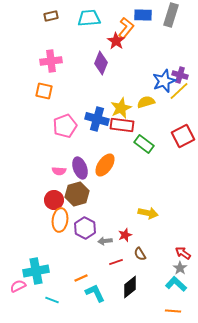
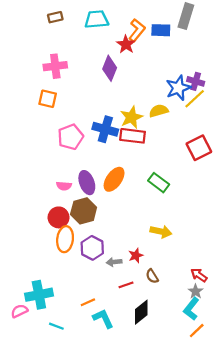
blue rectangle: (143, 15) -> (161, 30), moved
green rectangle: (144, 144) -> (159, 183), moved
cyan L-shape: (176, 284) -> (191, 309), turned -95
orange line: (173, 311) -> (197, 331), moved, turned -49

